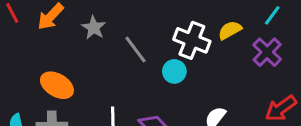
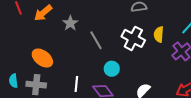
yellow semicircle: (230, 30) -> (159, 34), turned -63
cyan circle: (174, 71) -> (112, 69), moved

